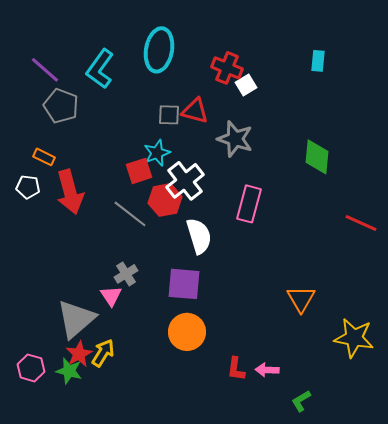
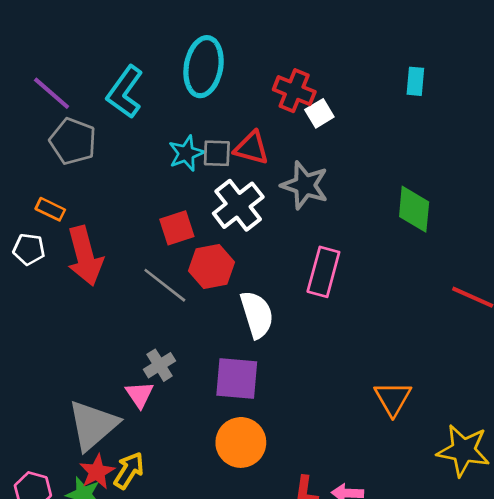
cyan star: (157, 153) -> (186, 153), moved
white cross: (185, 181) -> (238, 205), moved

